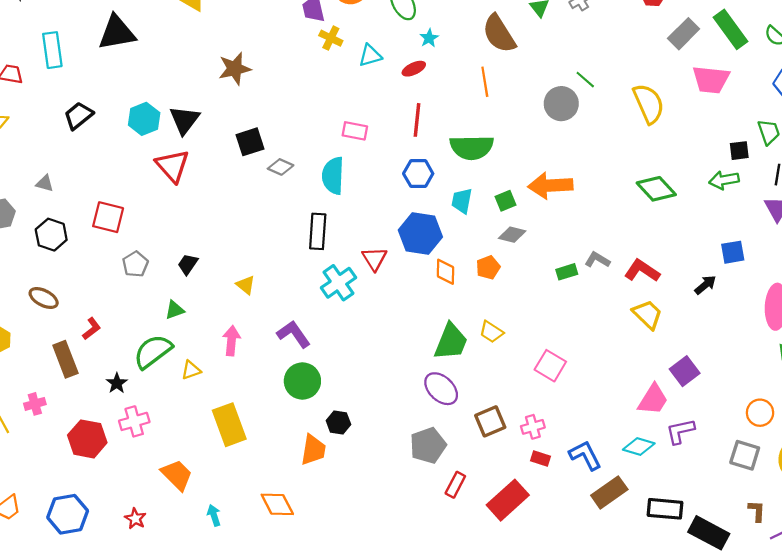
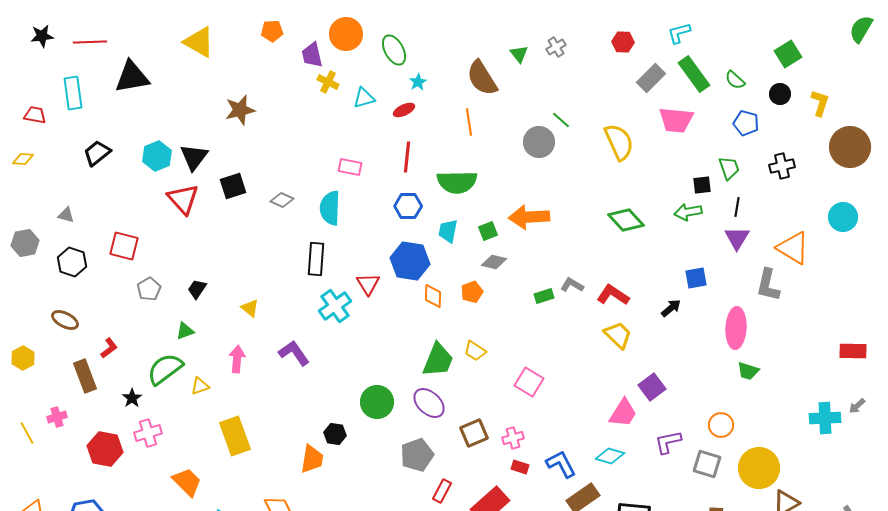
black square: (250, 142) -> (233, 186), moved
green circle: (302, 381) -> (377, 402), moved
purple L-shape: (680, 431) -> (668, 442), moved

